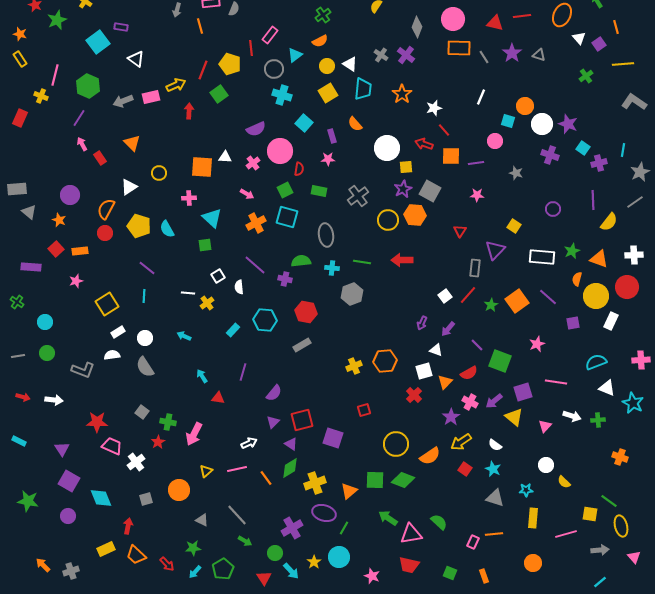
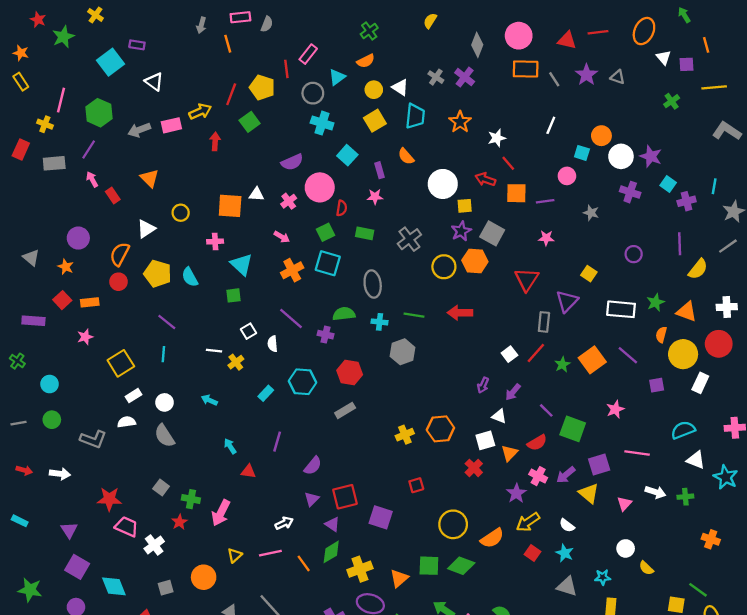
purple square: (599, 44) -> (687, 64), turned 32
gray rectangle: (17, 189) -> (54, 163), moved
red triangle: (460, 231) -> (527, 279), size x1.6

